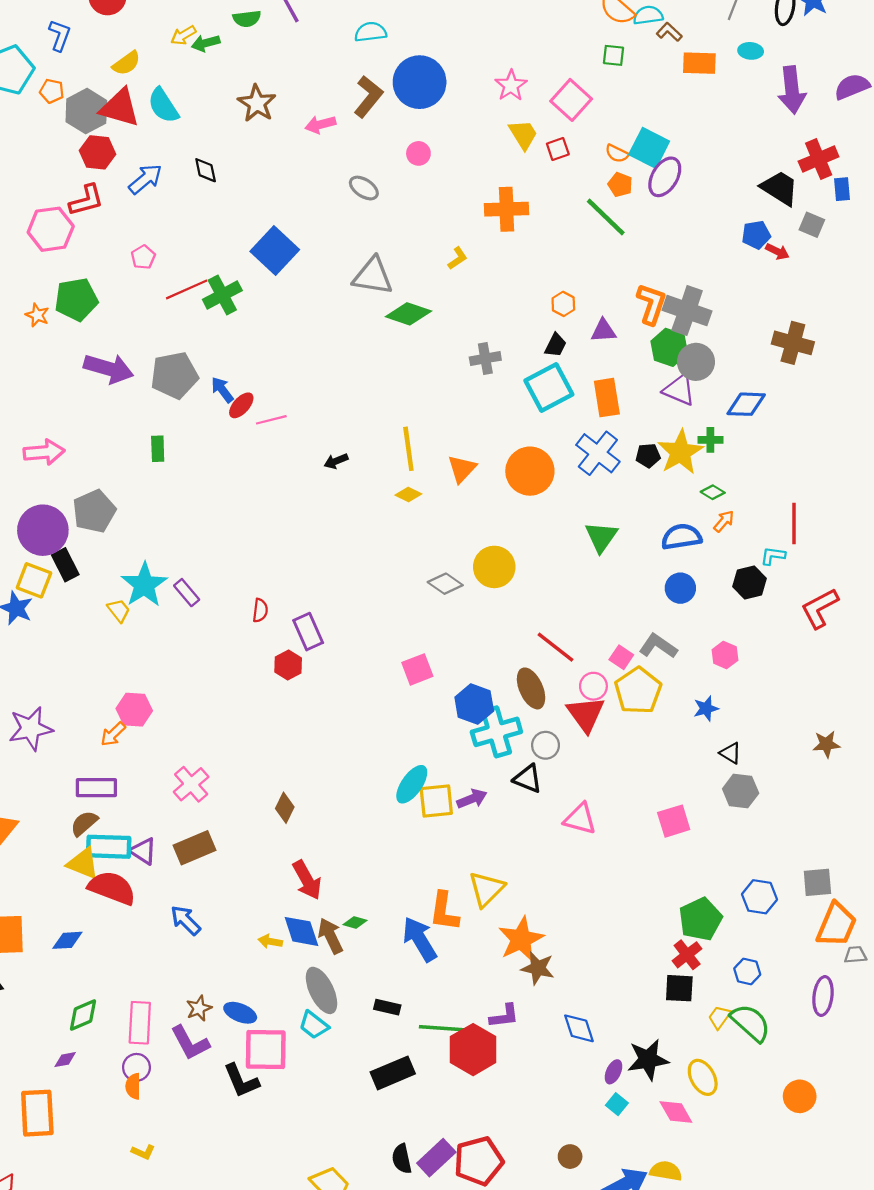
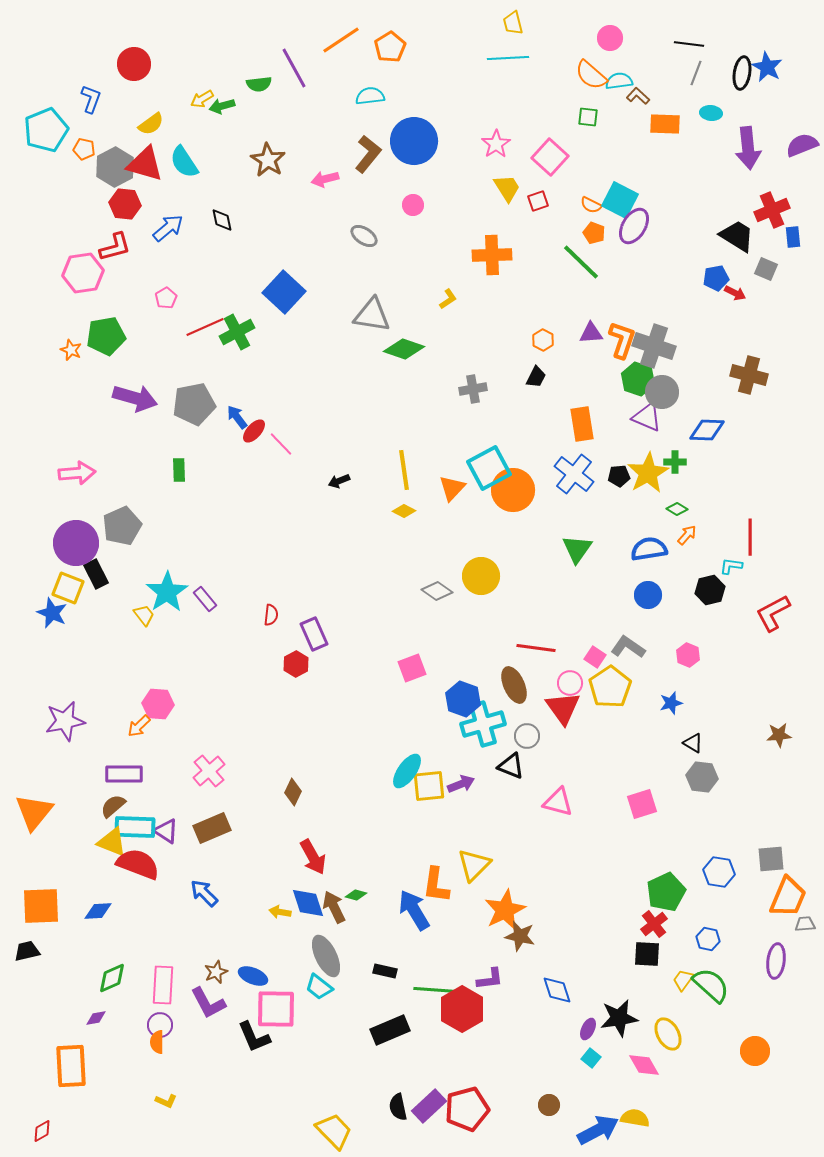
purple triangle: (603, 331) -> (591, 333), moved
cyan square: (549, 388) -> (489, 468), moved
pink line: (271, 420) -> (281, 444), turned 60
red line: (556, 647) -> (536, 648), turned -30

